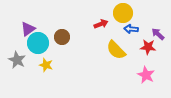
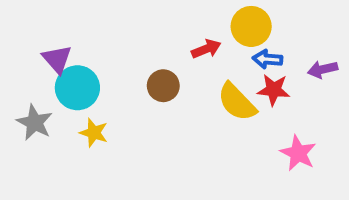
purple triangle: (28, 29) -> (57, 59), turned -35
purple arrow: (158, 34) -> (323, 69), turned -56
brown circle: (62, 37) -> (163, 86), moved
red star: (148, 47) -> (274, 90), moved

